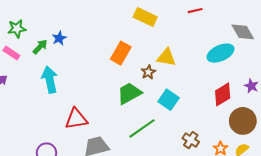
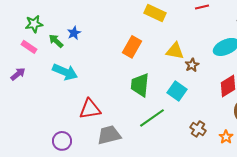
green arrow: (40, 47) -> (56, 41), turned -91
brown star: (148, 72) -> (192, 65), moved
cyan arrow: (50, 80) -> (65, 72), turned 125
green trapezoid: (129, 93) -> (140, 85), turned -55

